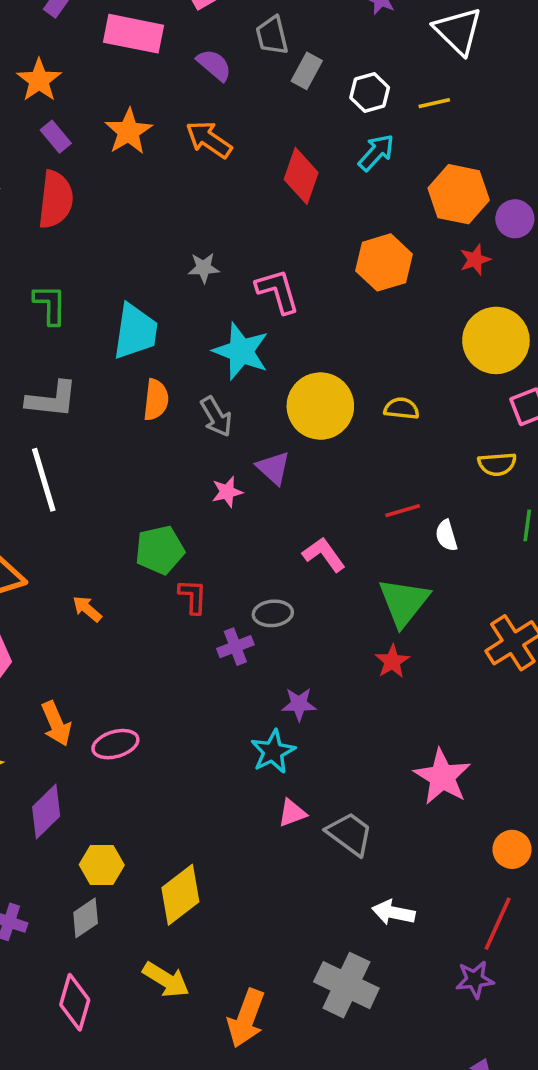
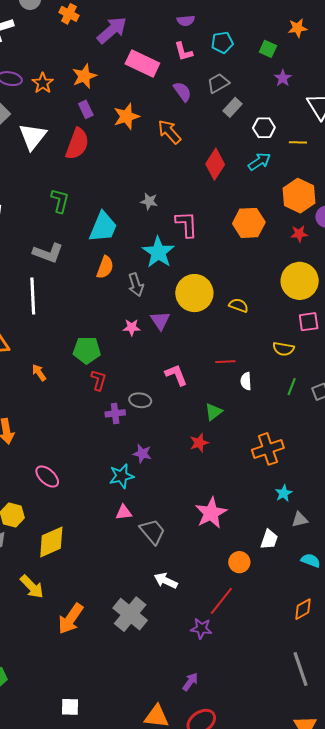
gray trapezoid: (272, 35) -> (218, 83), turned 60
green triangle: (404, 602) -> (214, 412), size x0.6
pink ellipse: (115, 744) -> (47, 477), moved, turned 45

